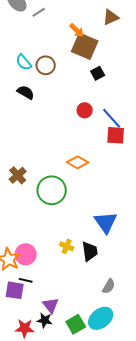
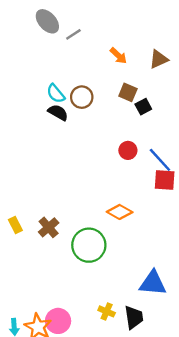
brown triangle: (111, 17) -> (159, 59), moved
brown square: (85, 46) -> (128, 92), moved, size x0.6
black semicircle: (26, 92) -> (58, 113), moved
blue triangle: (106, 222) -> (153, 283), turned -50

